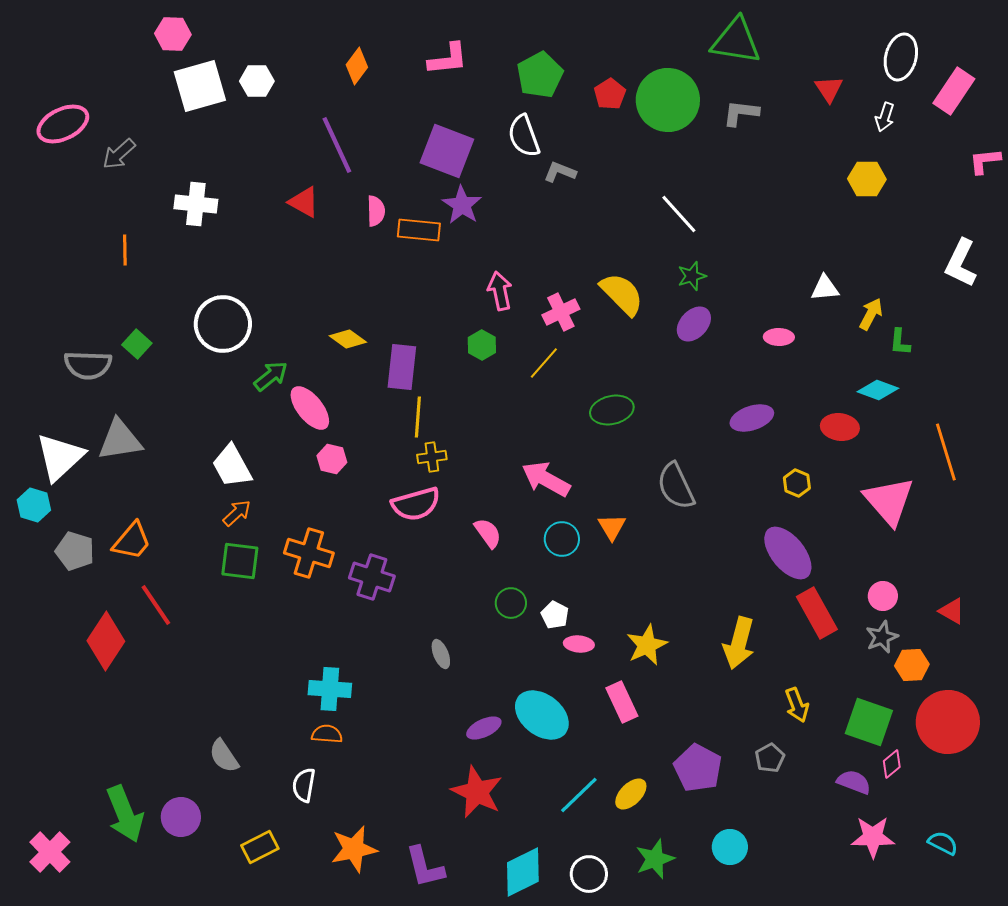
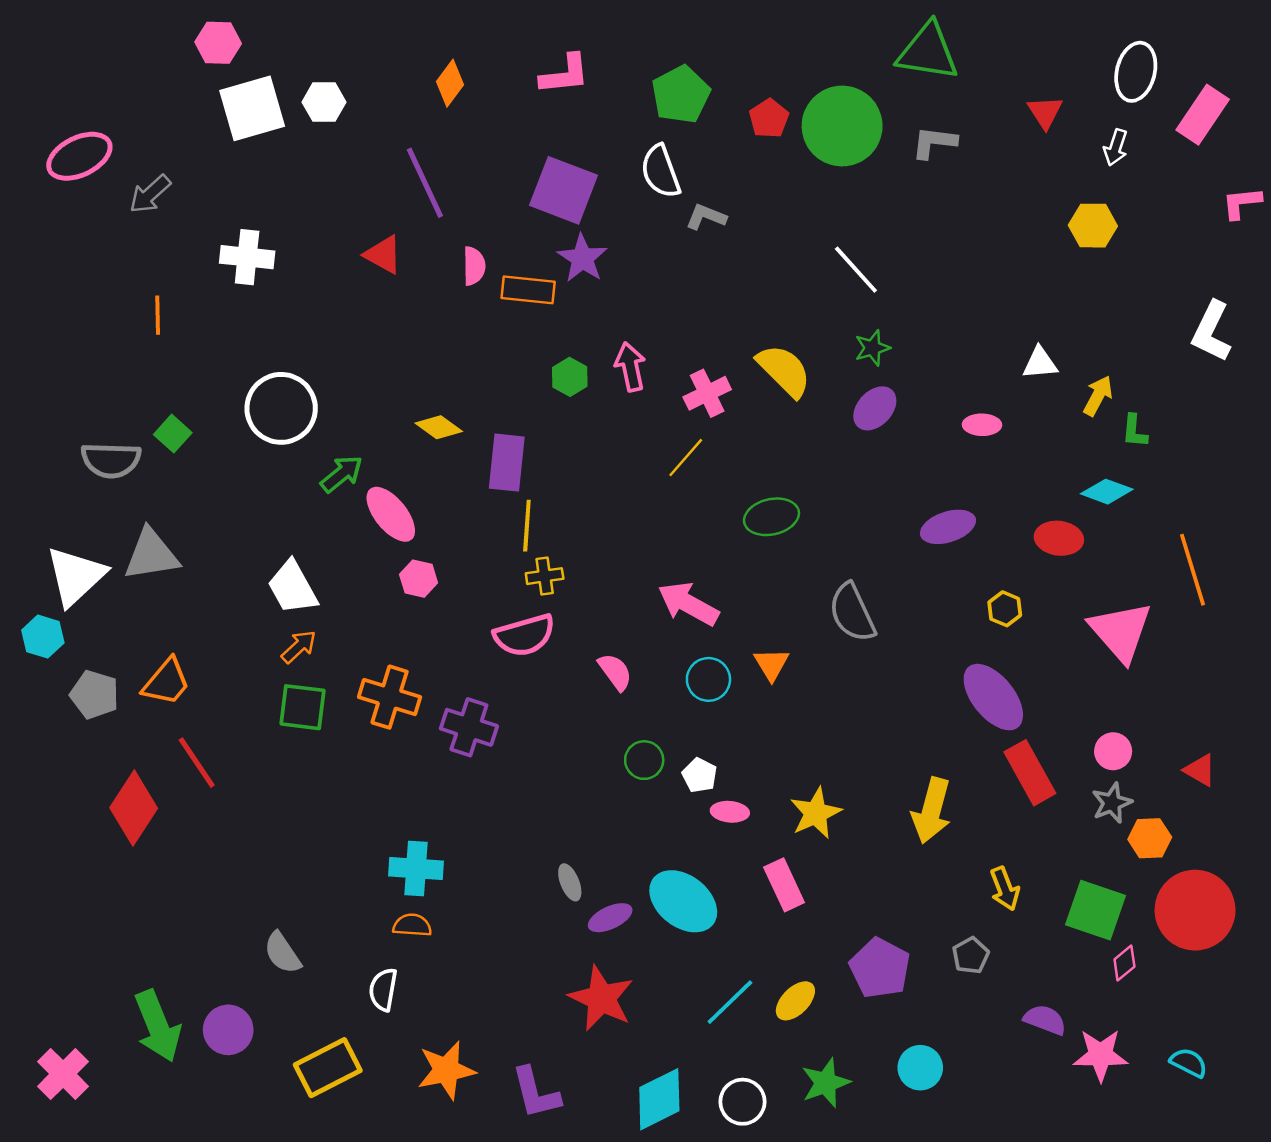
green hexagon: (482, 345) -> (570, 377), moved
gray ellipse: (441, 654) -> (570, 882), moved
purple semicircle: (854, 782) -> (1045, 1020), moved
yellow rectangle: (260, 847) -> (328, 1068), size x1.4

